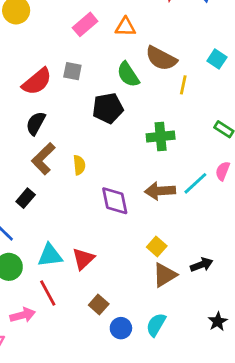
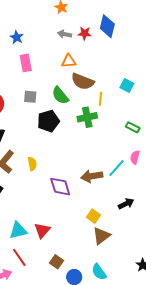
pink rectangle: (85, 24) -> (26, 63), turned -54
orange triangle: (125, 27) -> (69, 61), moved
cyan square: (217, 59) -> (127, 86), moved
gray square: (72, 71) -> (30, 97), moved
green cross: (161, 137) -> (87, 117), moved
black arrow: (202, 265) -> (126, 204), moved
cyan semicircle: (156, 325) -> (99, 272), turned -60

